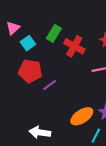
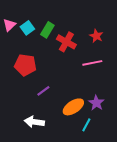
cyan square: (28, 43) -> (27, 28), moved
purple line: (50, 85) -> (43, 91), moved

